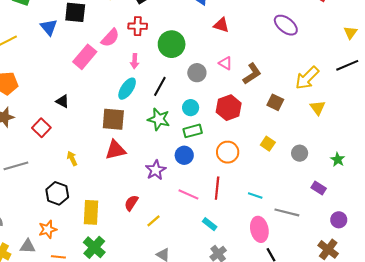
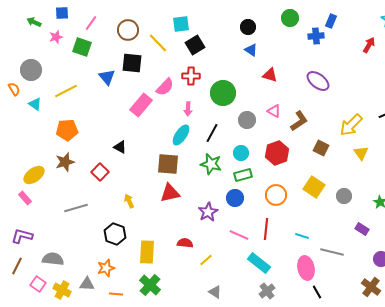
purple ellipse: (286, 25) -> (318, 81), moved
yellow square: (268, 144) -> (314, 187), size x1.5
red semicircle: (131, 203) -> (185, 243), turned 63
cyan rectangle: (210, 224) -> (259, 263), size x1.6

